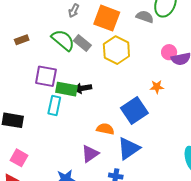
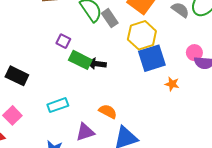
purple square: (46, 76) -> (63, 41), size x0.6
cyan rectangle: (54, 106) -> (58, 105), moved, turned 42
blue square: (134, 110) -> (152, 58), moved

